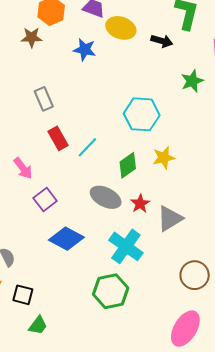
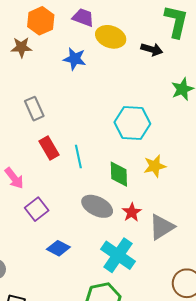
cyan line: (87, 147) -> (78, 157), turned -55
green diamond: (128, 165) -> (119, 174), turned -56
blue diamond: (66, 239) -> (58, 248), size x0.7

